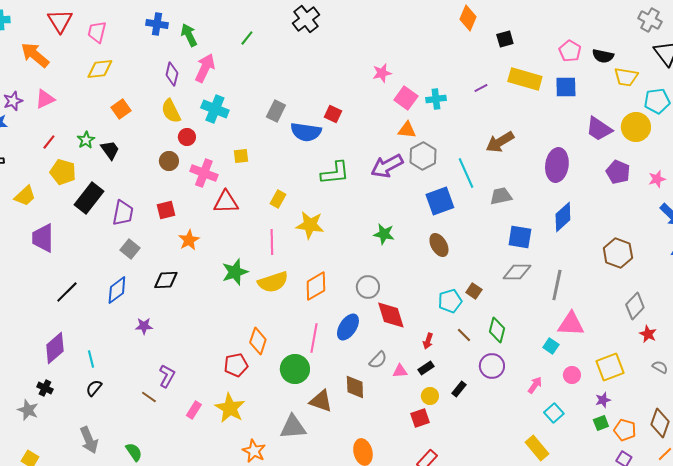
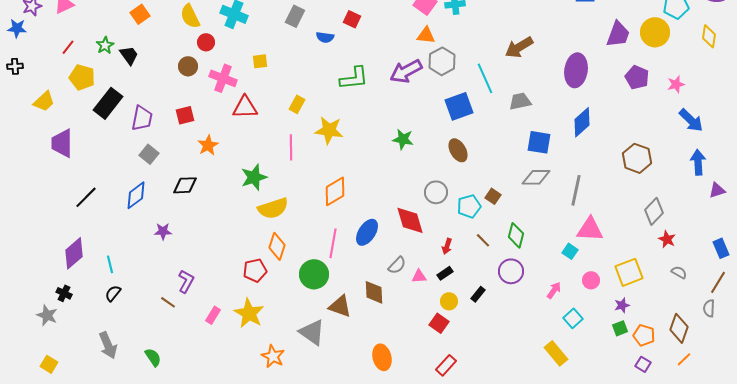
purple trapezoid: (599, 129) -> (618, 34), turned -104
blue semicircle: (306, 132) -> (325, 37), size x0.6
yellow semicircle: (273, 282) -> (273, 208), moved
gray circle: (368, 287) -> (436, 192), moved
red square: (420, 418) -> (439, 323), turned -36
gray triangle: (293, 427) -> (312, 332), turned 40

